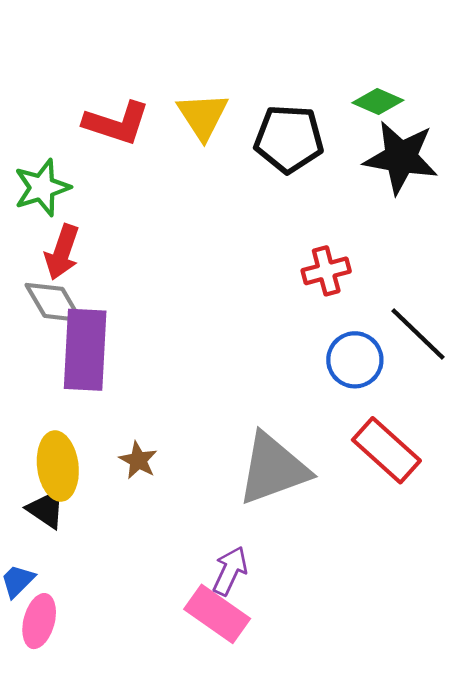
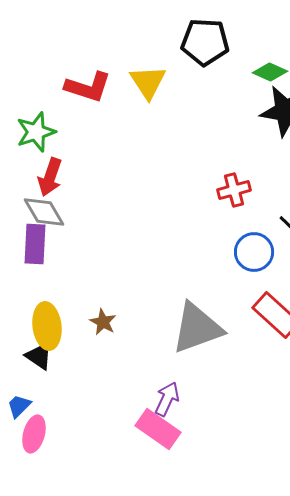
black pentagon: (289, 139) -> (205, 42), moved
purple rectangle: (85, 350) -> (35, 244), moved, size x0.7

